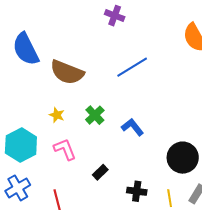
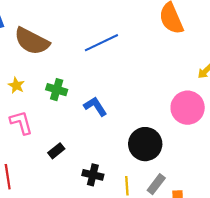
green cross: (95, 115) -> (57, 90), turned -36

